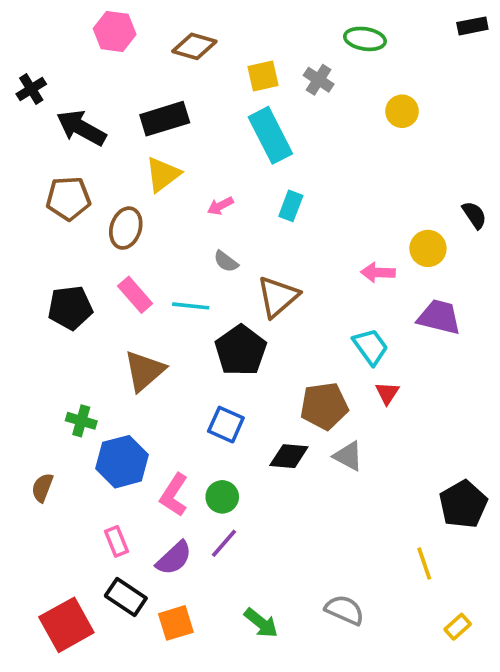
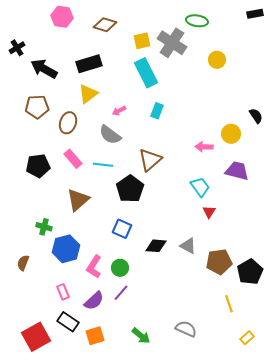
gray cross: (319, 80) -> (172, 43), size x1.8
gray semicircle: (226, 261) -> (110, 135), moved, size x1.6
brown pentagon: (324, 406) -> (219, 262), moved

